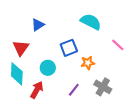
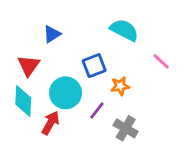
cyan circle: (48, 68) -> (66, 93), size x1.5
gray cross: (103, 87) -> (126, 128), moved
purple line: (74, 90) -> (97, 111), moved

